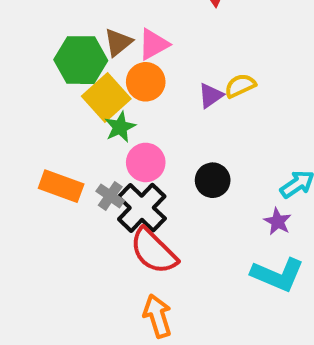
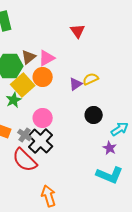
green star: (120, 127) -> (14, 100), moved
black circle: (213, 180) -> (94, 115), moved
red semicircle: (154, 251) -> (25, 160), moved

